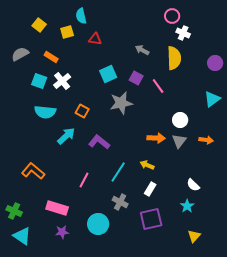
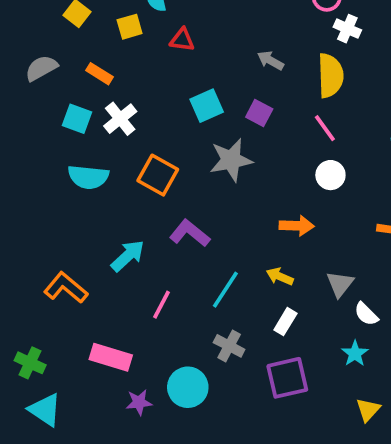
pink line: (158, 86) -> (325, 128), moved
orange square: (82, 111) -> (158, 175), size x1.5
white circle: (180, 120) -> (330, 175), moved
cyan arrow: (66, 136) -> (128, 256), moved
gray triangle: (179, 141) -> (340, 284), moved
purple star: (62, 232) -> (139, 402), moved

